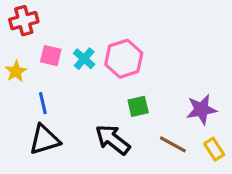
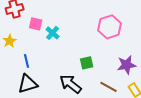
pink square: (51, 56) -> (36, 24), moved
pink hexagon: (124, 59) -> (110, 27), moved

